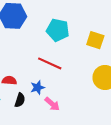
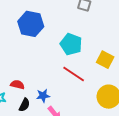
red line: (50, 63) -> (74, 74), moved

